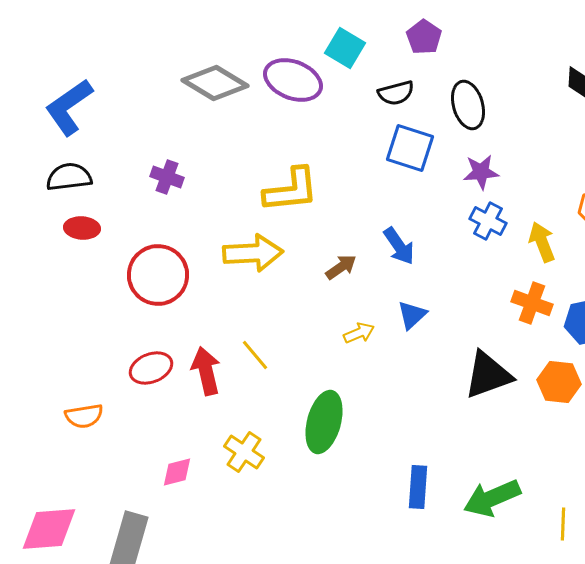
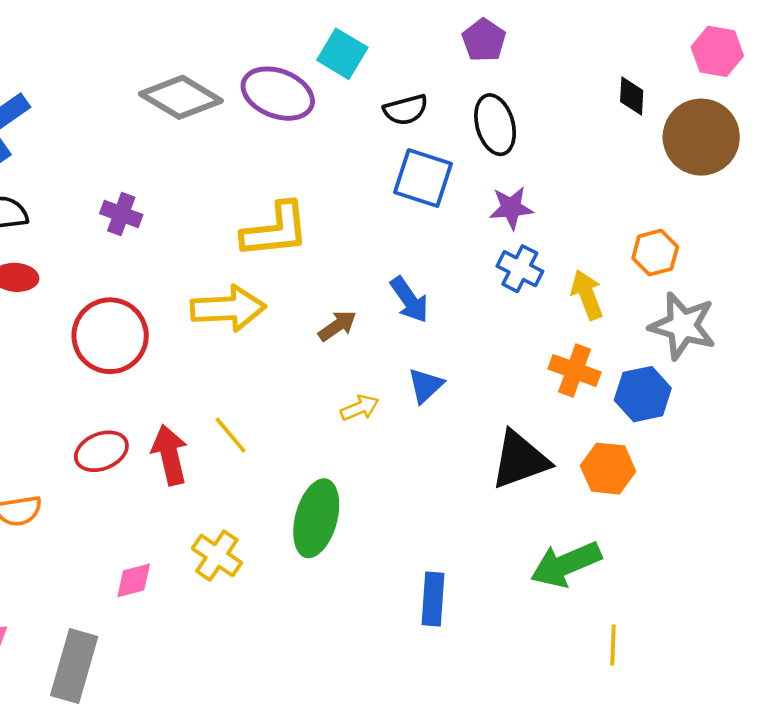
purple pentagon: (424, 37) -> (484, 40), moved
green arrow: (492, 498) -> (566, 564), moved

